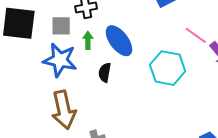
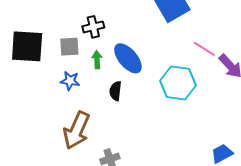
blue star: (60, 60) -> (70, 81), size x0.6
brown arrow: (64, 110) -> (77, 130), turned 39

